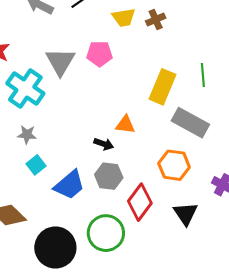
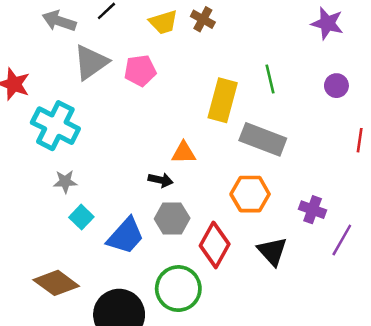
brown cross: (156, 20) -> (203, 19), turned -30
gray triangle: (60, 62) -> (91, 62), moved, turned 32

